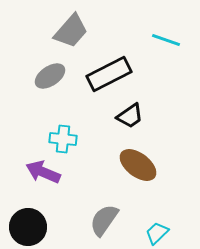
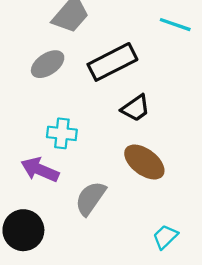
gray semicircle: (104, 220) -> (90, 198), moved

